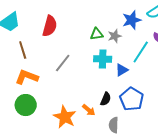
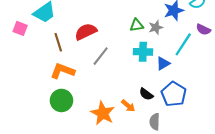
red semicircle: (50, 26) -> (86, 32), moved, turned -130
black semicircle: (106, 99) -> (146, 94), turned 104

